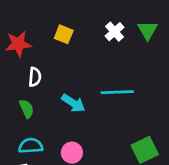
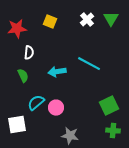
cyan line: (117, 92) -> (89, 64), turned 30
cyan arrow: (73, 103) -> (57, 72), turned 138
cyan semicircle: (31, 146) -> (36, 103), moved, turned -36

